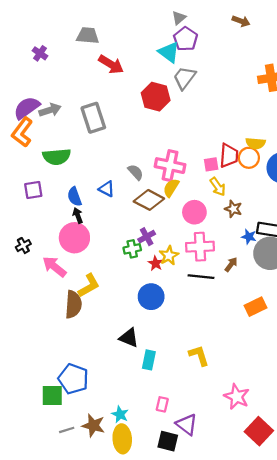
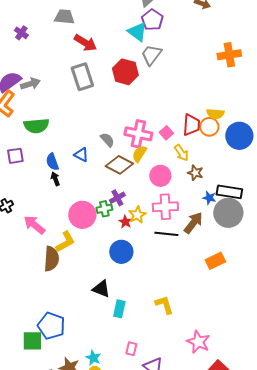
gray rectangle: (93, 118) -> (82, 77), moved
pink square: (211, 164) -> (166, 133), moved, turned -32
pink circle: (74, 238) -> (82, 215), moved
brown arrow: (231, 264) -> (193, 223), size x1.6

